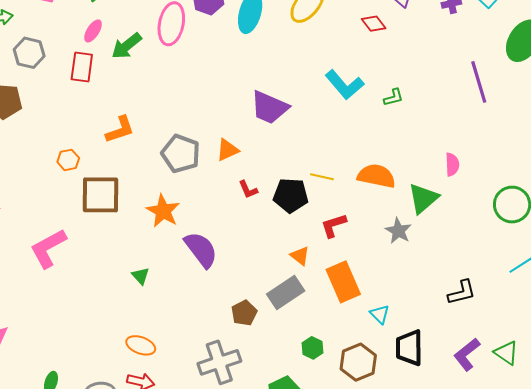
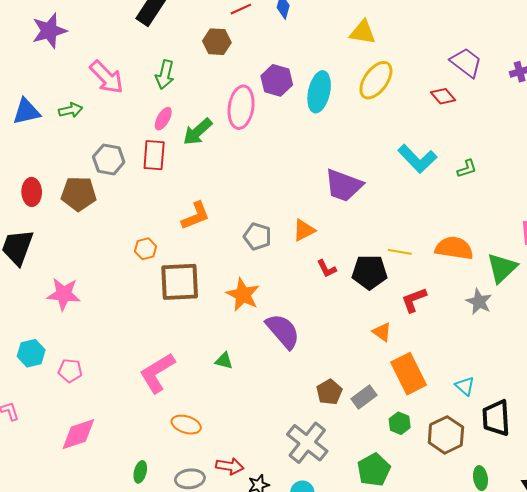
gray hexagon: (29, 53) -> (109, 159), moved
gray pentagon: (181, 154) -> (257, 236), size x0.7
pink L-shape: (48, 248) -> (157, 373), moved
green triangle: (141, 276) -> (224, 361), turned -30
orange rectangle: (343, 282) -> (409, 374), moved
gray rectangle: (286, 292) -> (364, 397), moved, size x0.7
orange ellipse: (141, 345) -> (186, 425), moved
gray cross: (219, 362) -> (307, 443), turned -30

